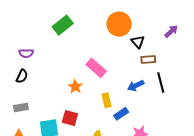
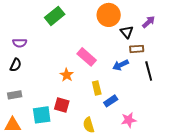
purple arrow: (171, 31) -> (149, 22), moved
blue arrow: (136, 86) -> (121, 65), moved

